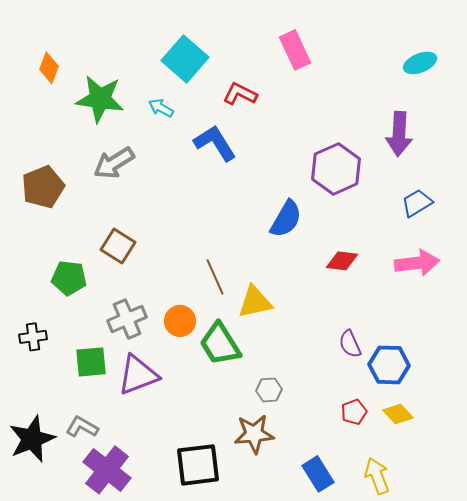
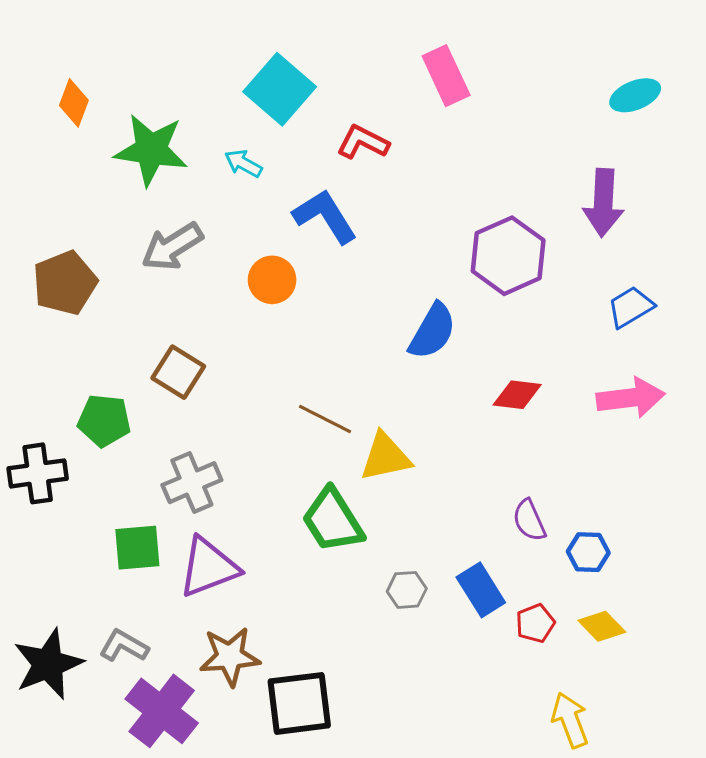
brown line: (215, 277) -> (325, 419), turned -39
orange circle: (180, 321) -> (272, 280), moved
black cross: (33, 337) -> (38, 473), moved, size x1.4
blue hexagon: (389, 365) -> (588, 552), size x0.7
brown star: (254, 434) -> (230, 657), moved
blue rectangle: (318, 474) -> (481, 590), moved

